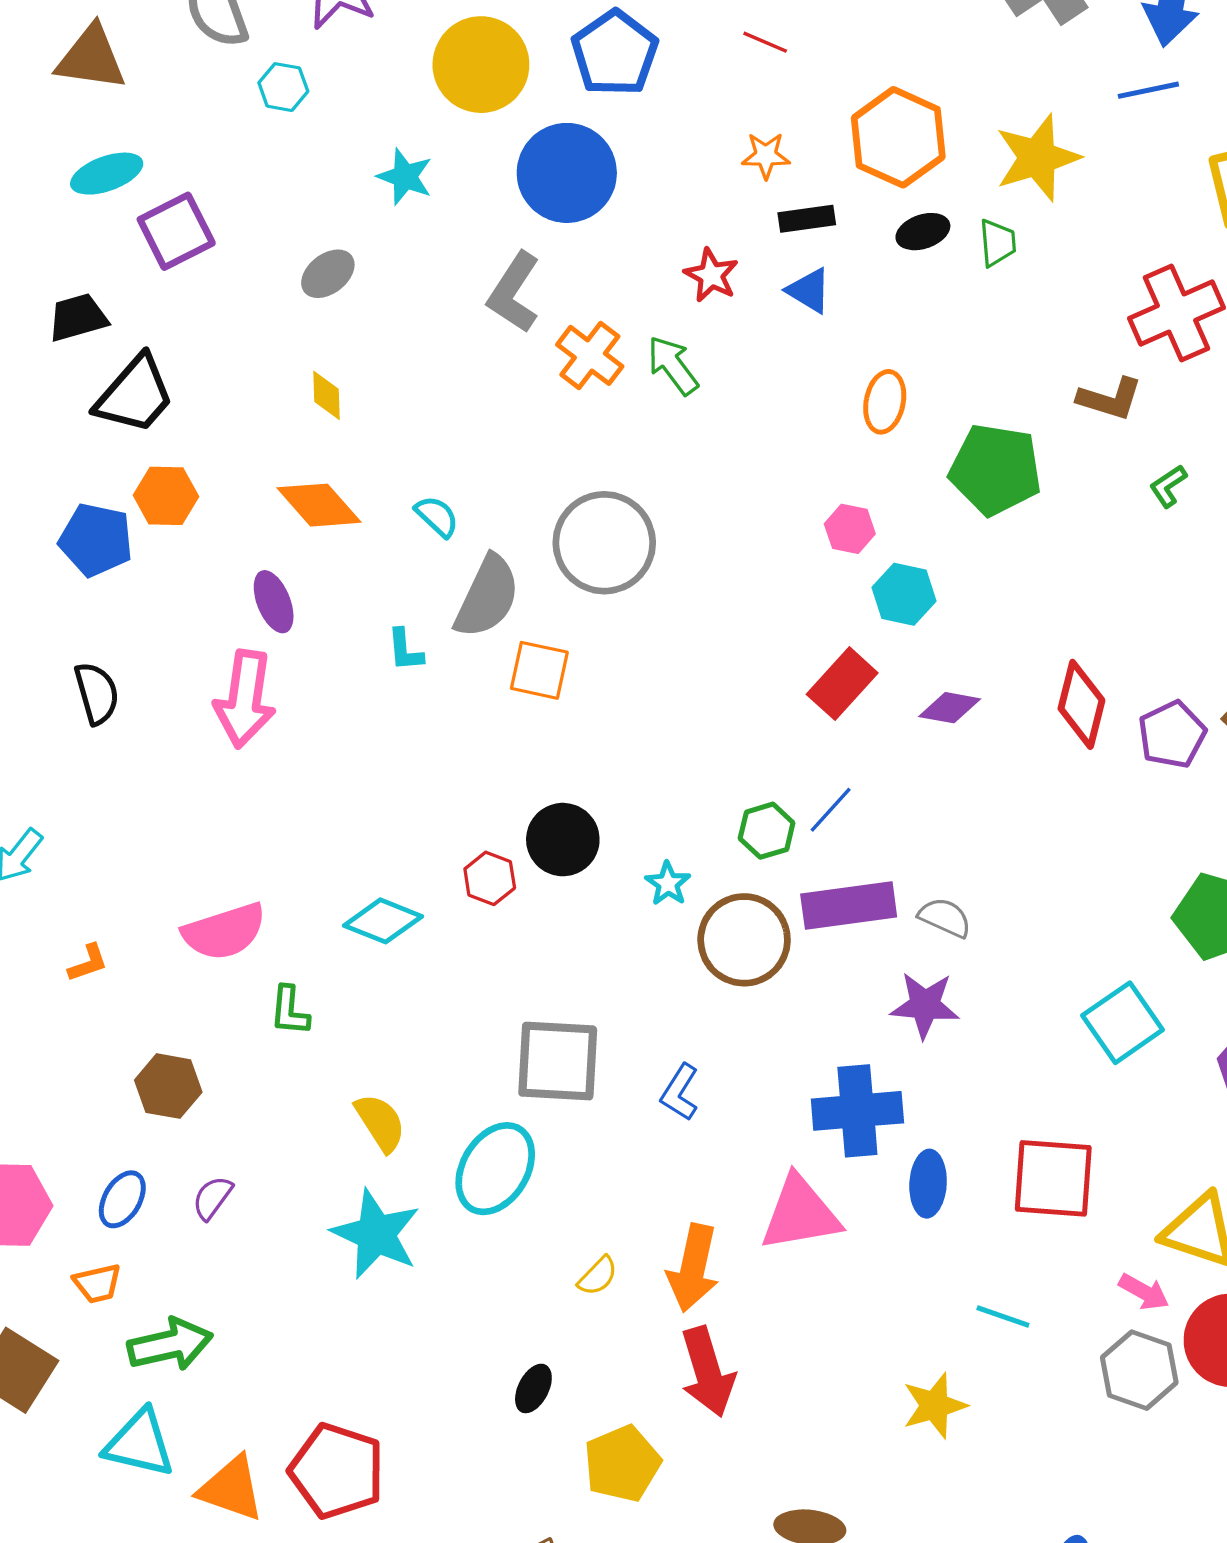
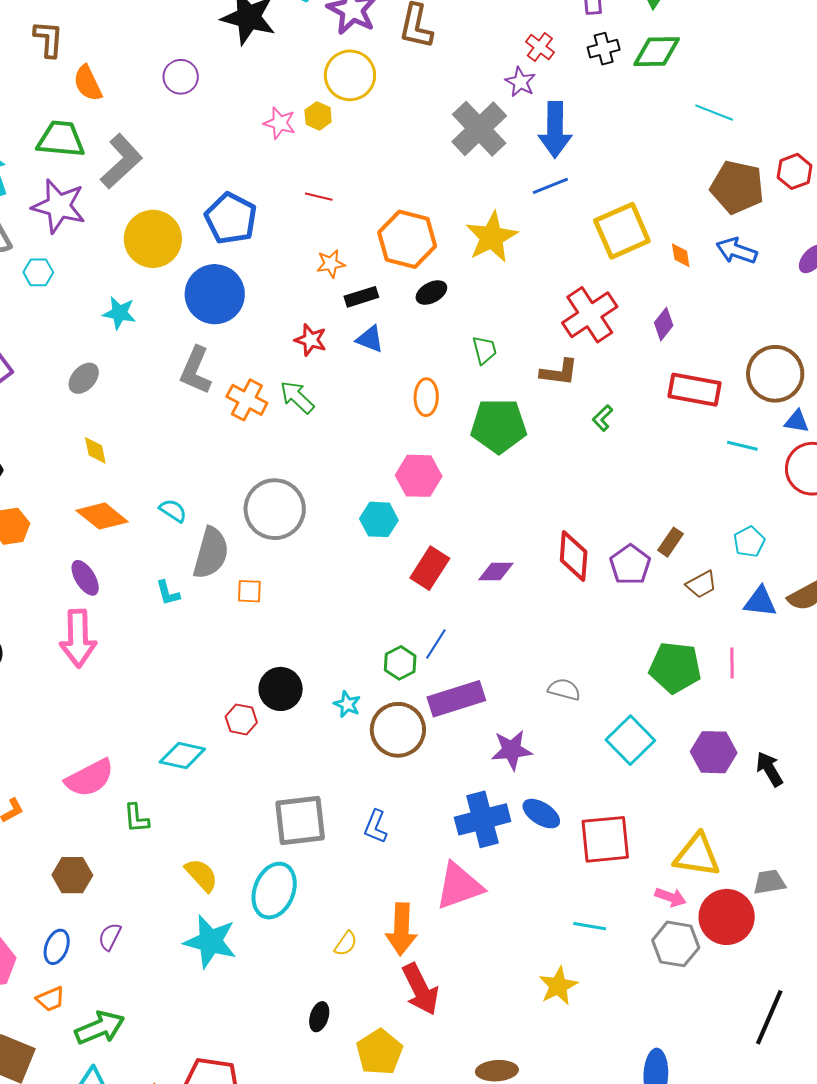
green trapezoid: (998, 243) -> (484, 350), moved
pink hexagon: (850, 529) -> (419, 476), size x1.5
cyan hexagon: (904, 594) -> (379, 519), moved
orange square: (539, 670) -> (249, 591), size x0.7
gray semicircle: (945, 918) -> (564, 689), moved
blue ellipse: (928, 1184) -> (541, 814), moved, turned -51

